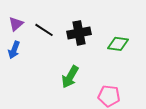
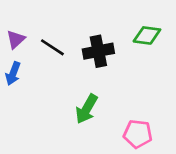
green diamond: (118, 44) -> (147, 35), moved

